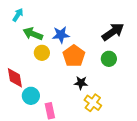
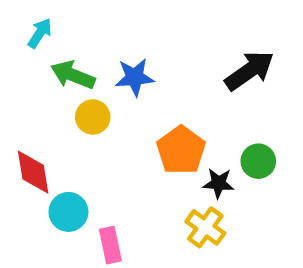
orange pentagon: (74, 56) -> (181, 150), moved
green circle: (109, 59) -> (258, 161), moved
black star: (81, 83) -> (219, 183), moved

